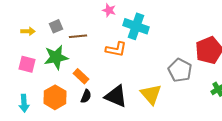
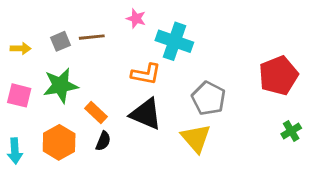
brown line: (78, 36) -> (92, 37), moved
gray pentagon: (180, 70) -> (209, 98), moved
black triangle: (116, 96) -> (146, 114), moved

